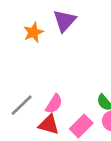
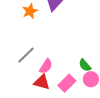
gray line: (22, 105) -> (26, 55), moved

